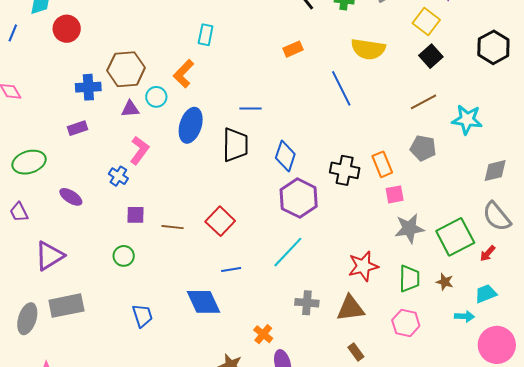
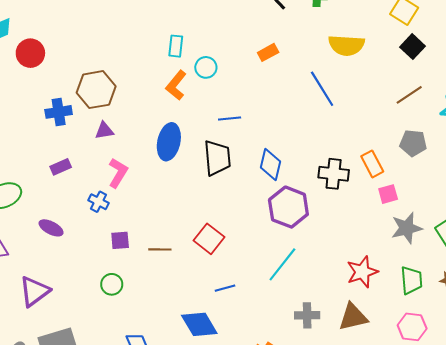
orange L-shape: (184, 74) -> (176, 85), moved
cyan circle: (156, 97) -> (206, 67), moved
purple rectangle: (77, 128) -> (61, 167), moved

